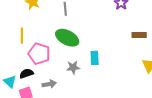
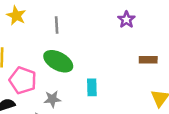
gray star: (73, 67) -> (52, 99), moved

